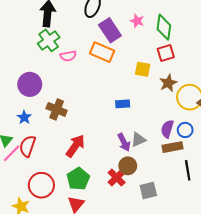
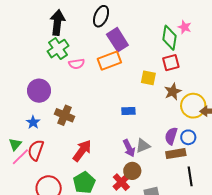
pink star: (137, 21) -> (184, 27), moved
orange rectangle: (102, 52) -> (109, 61), turned -45

